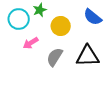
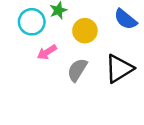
black triangle: (88, 56) -> (119, 69), turned -30

